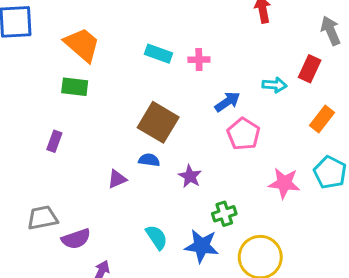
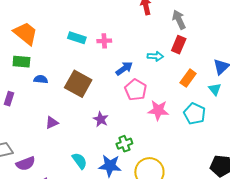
gray arrow: (331, 31) -> (179, 20), moved
blue semicircle: (149, 160) -> (41, 79), moved
pink star: (284, 183) -> (158, 110), moved

